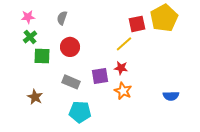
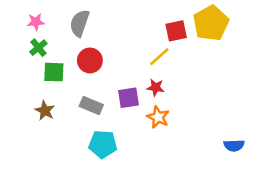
gray semicircle: (62, 18) -> (80, 23), size x1.5
blue semicircle: (171, 96) -> (234, 145), moved
brown star: (35, 97) -> (45, 111), moved

